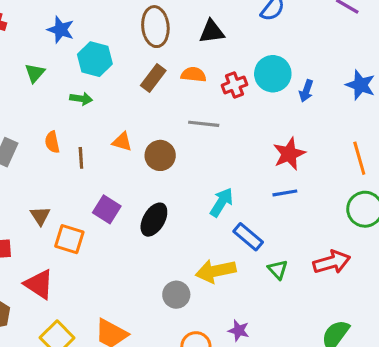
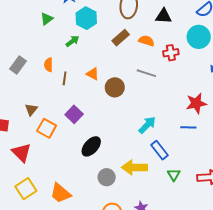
cyan circle: (273, 74) -> (199, 37), moved
green arrow: (81, 99) -> (72, 41), turned -56
black ellipse: (154, 220) -> (91, 146), moved

